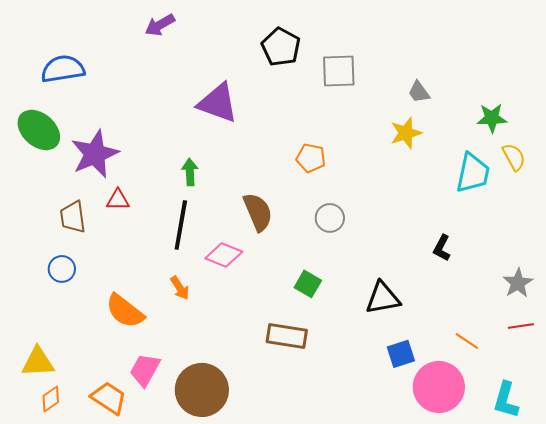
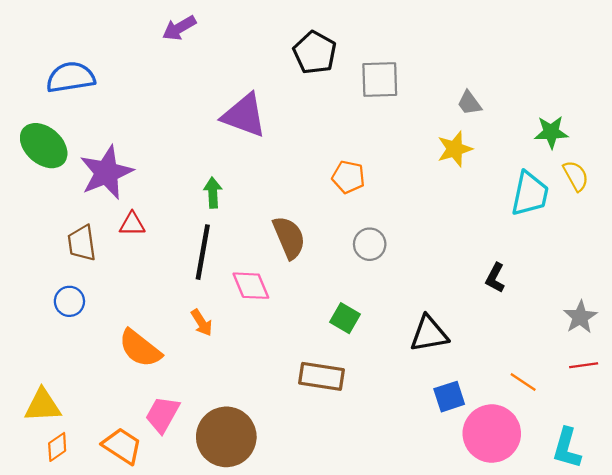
pink diamond: (224, 255) -> (251, 286), turned 45

